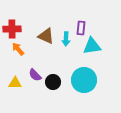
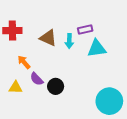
purple rectangle: (81, 28) -> (85, 29), turned 72
orange arrow: (18, 49) -> (24, 62), moved
cyan circle: (84, 80) -> (109, 101), moved

